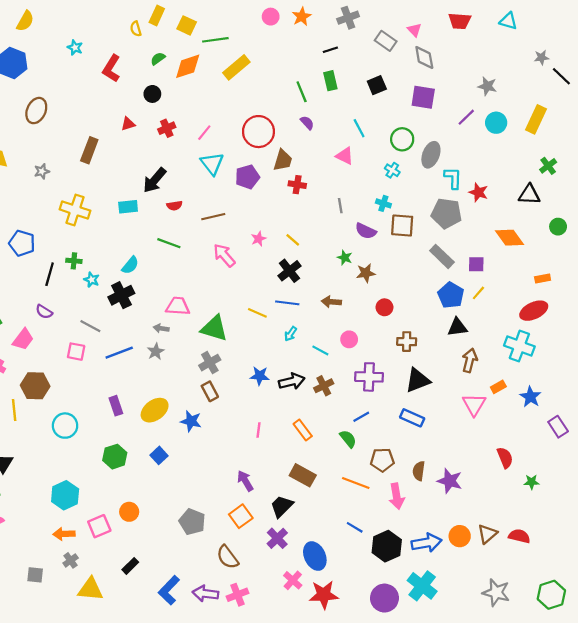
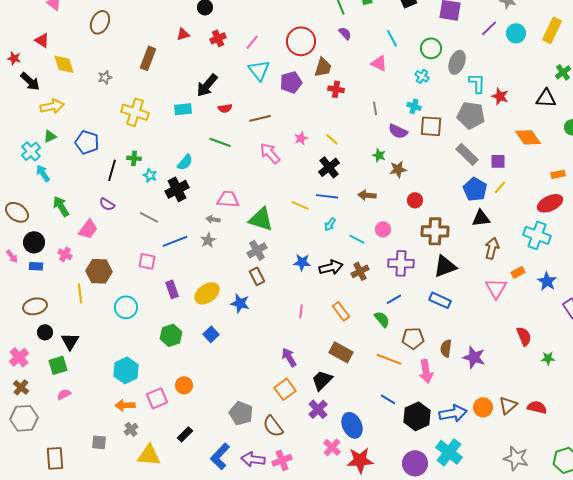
brown cross: (407, 342) -> (435, 231), size x1.5
pink square: (76, 352) -> (147, 261), moved
gray pentagon: (192, 522) -> (241, 413), moved

